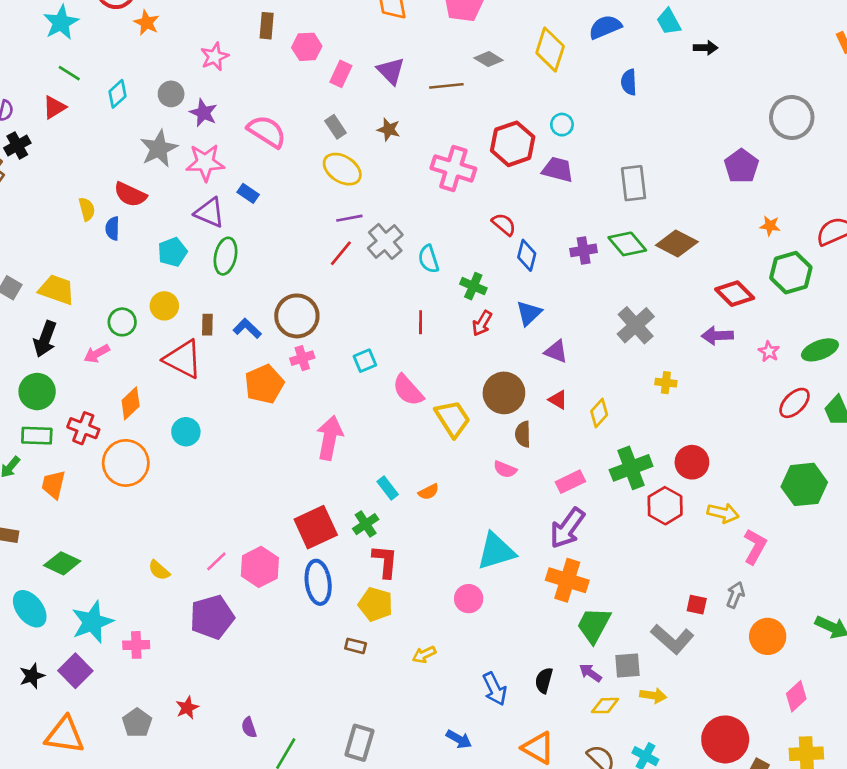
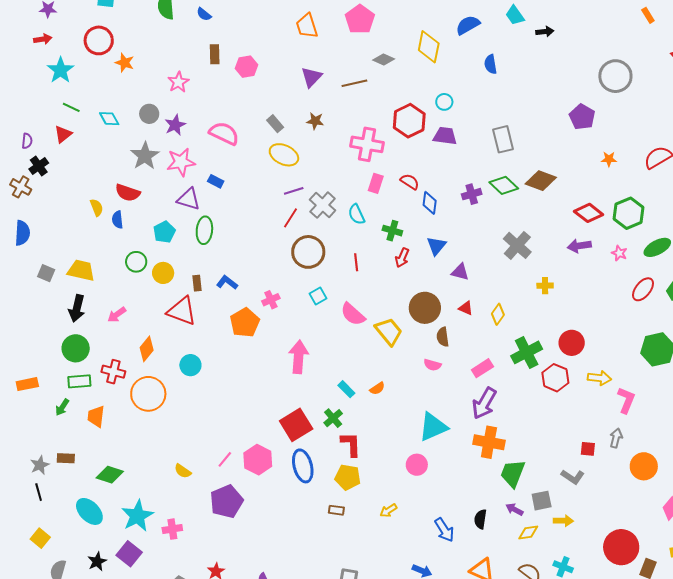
purple triangle: (391, 71) -> (311, 77), turned 35
pink rectangle: (341, 74) -> (376, 183), moved
cyan diamond: (118, 94) -> (109, 119), turned -70
purple star: (203, 113) -> (175, 125), turned 30
green hexagon: (791, 273) -> (629, 213), moved
brown circle: (297, 316) -> (308, 252), moved
green circle: (122, 322) -> (136, 262), moved
gray L-shape: (672, 639) -> (573, 477), size x0.7

